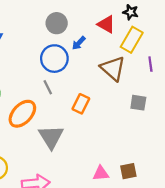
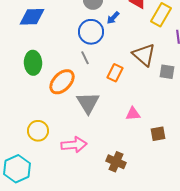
brown triangle: (113, 68) -> (144, 55), moved
pink triangle: (101, 173) -> (133, 114), moved

